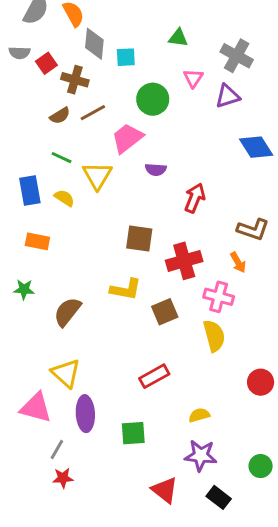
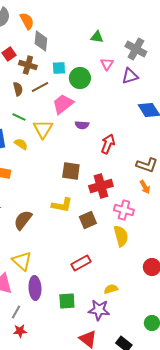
cyan square: (126, 57) -> (59, 68), moved
brown semicircle: (60, 116) -> (18, 89), turned -72
orange arrow: (238, 262) -> (145, 187), moved
purple star: (201, 456) -> (99, 310), moved

